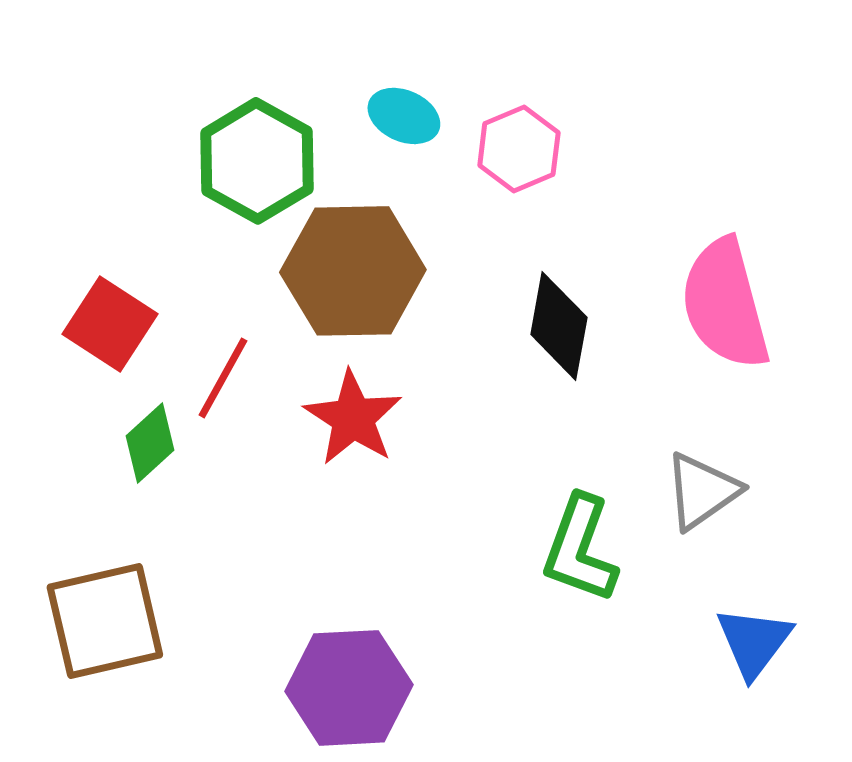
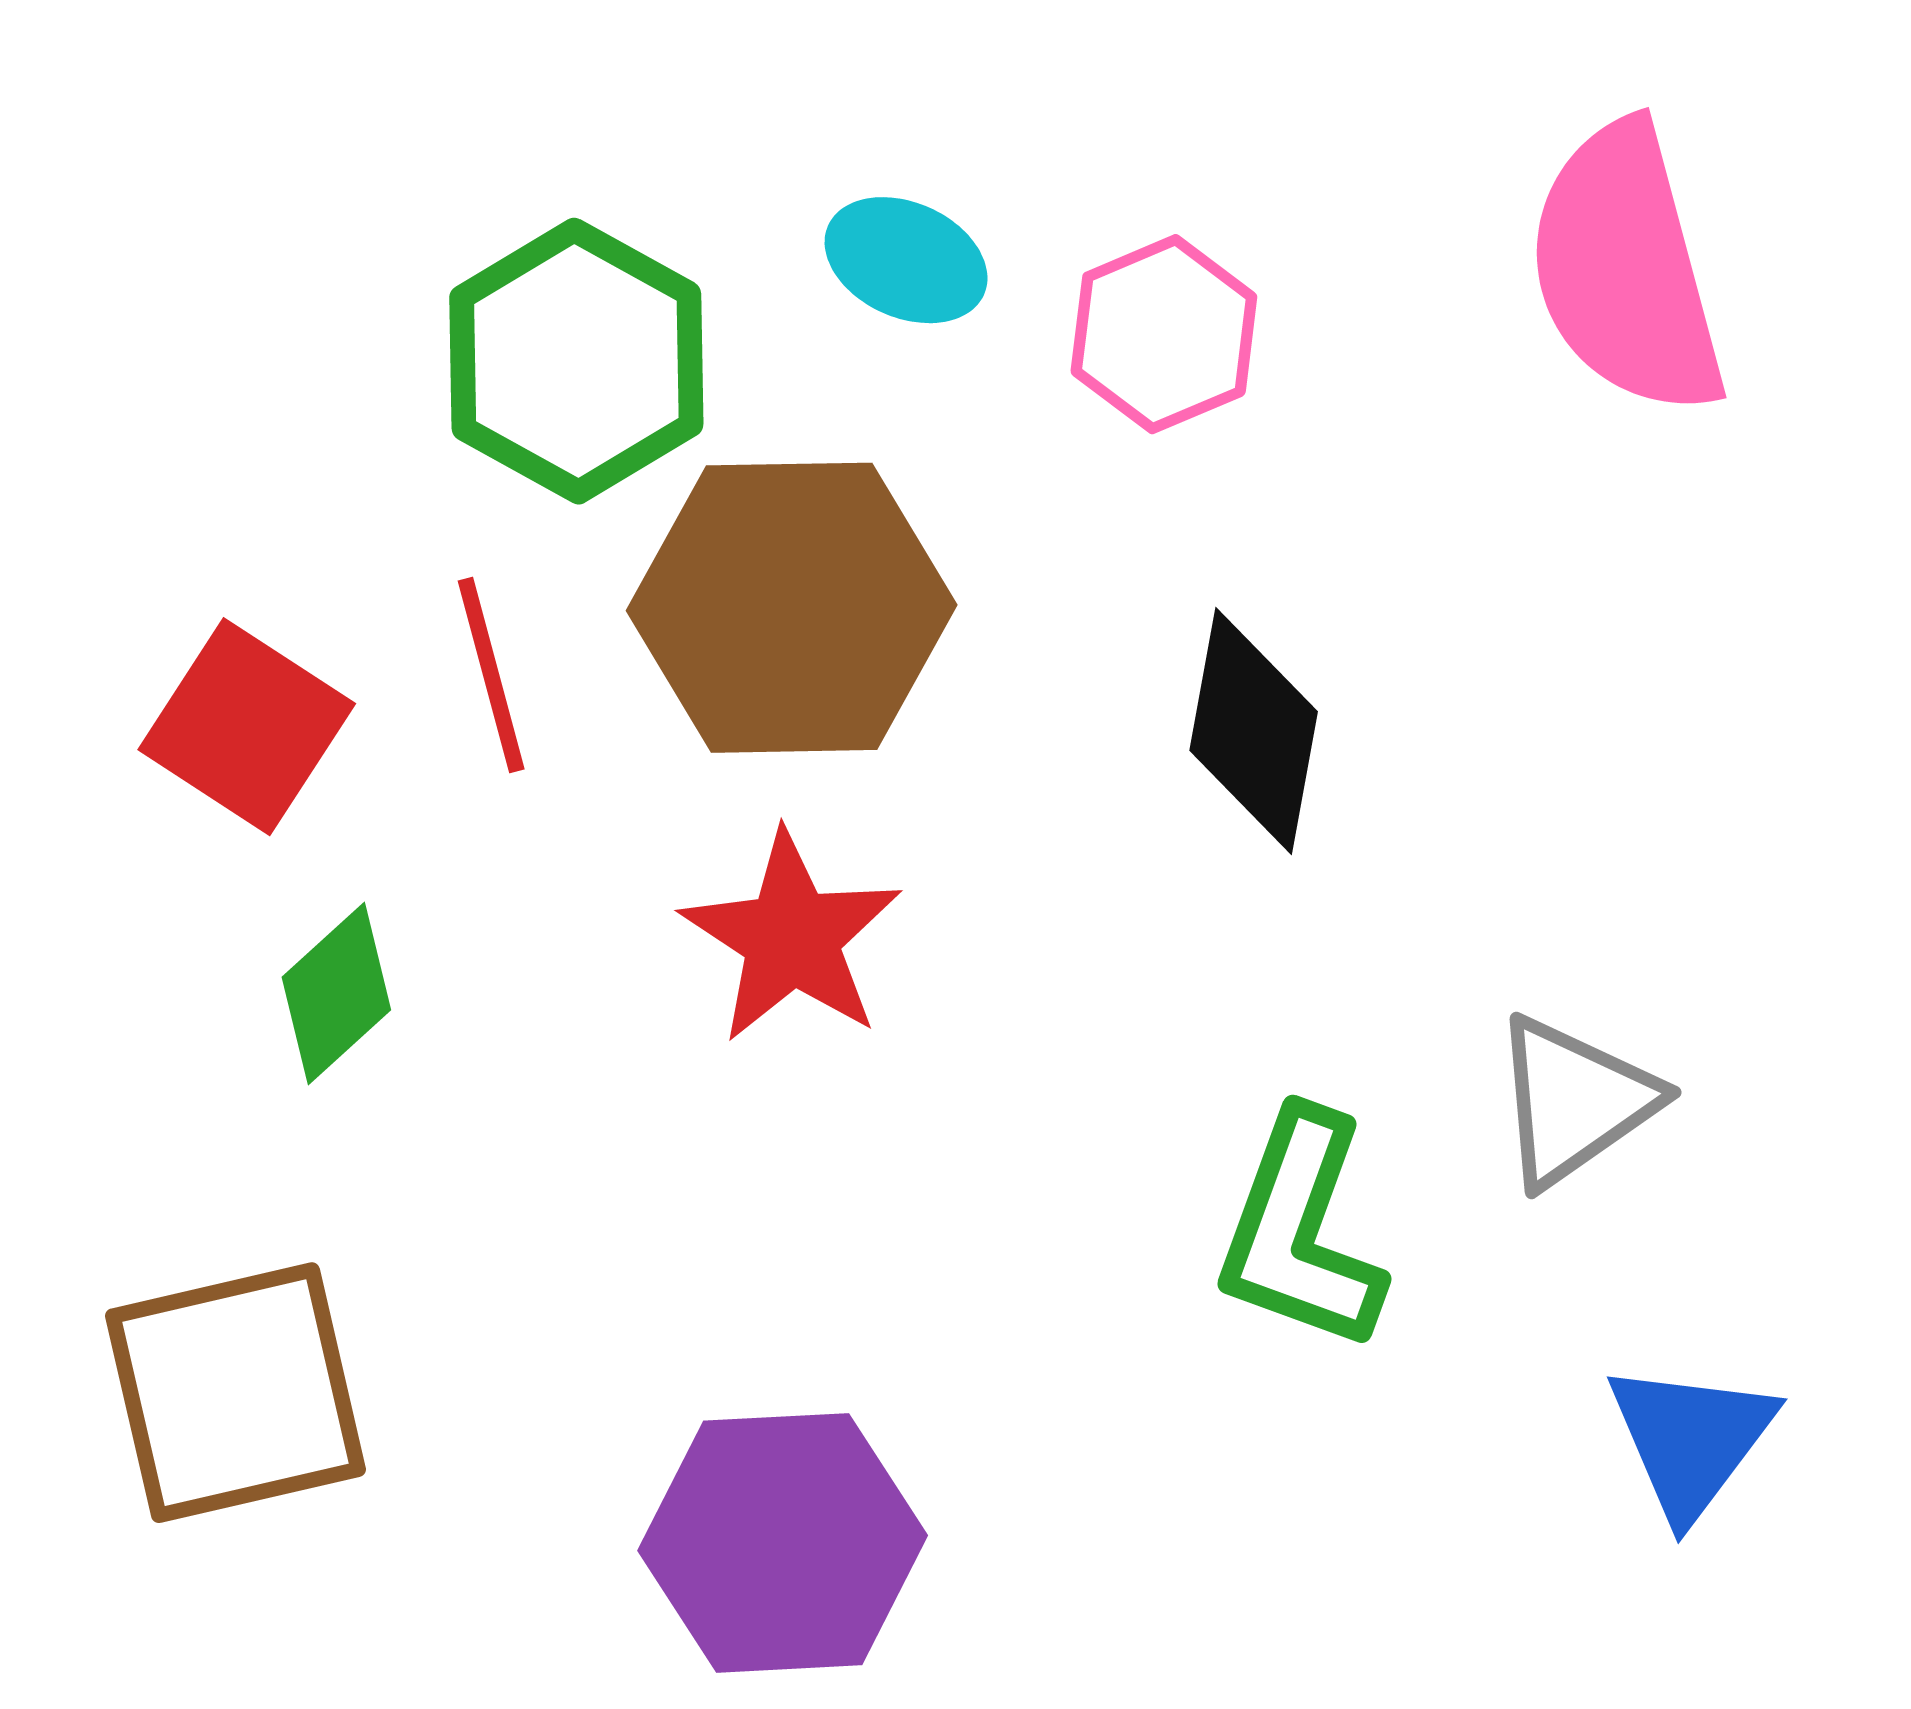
pink semicircle: (725, 304) -> (1626, 269), moved
red line: (223, 378) -> (491, 675), moved, turned -44

